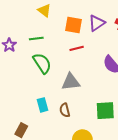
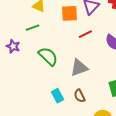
green line: (36, 38) -> (33, 28), moved
red line: (77, 48) -> (85, 34), moved

